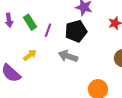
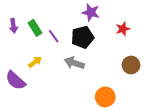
purple line: (48, 30) -> (54, 36), turned -56

